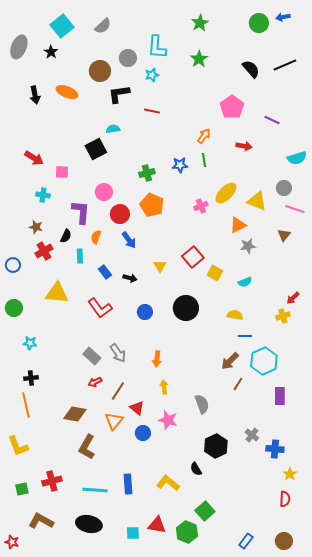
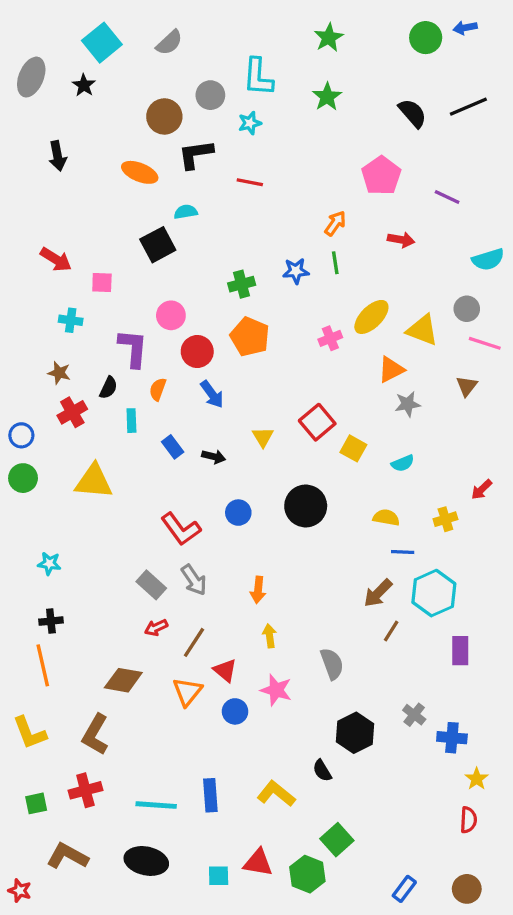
orange ellipse: (67, 92) -> (140, 172), moved
green circle: (14, 308) -> (23, 478), moved
red L-shape: (100, 308) -> (181, 529), moved
yellow cross: (283, 316) -> (445, 519), moved
brown L-shape: (87, 447) -> (95, 734), moved

